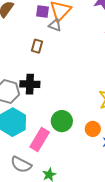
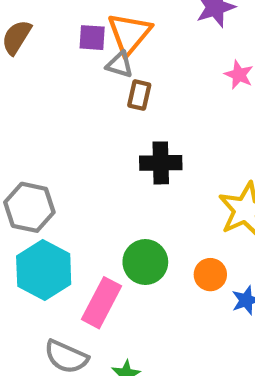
brown rectangle: (37, 46) -> (139, 95), moved
black cross: (30, 84) -> (161, 163), moved

